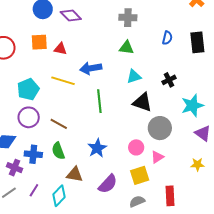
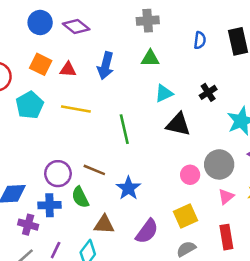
orange square: (39, 42) -> (41, 64), turned 36
blue arrow: (91, 68) -> (106, 66), moved, turned -60
cyan pentagon: (28, 89) -> (30, 105), moved
purple circle: (29, 117) -> (58, 174), moved
brown line: (59, 124) -> (94, 170), moved
gray circle: (160, 128) -> (219, 164), moved
pink circle: (136, 147) -> (190, 175), moved
pink triangle: (157, 157) -> (226, 197), moved

